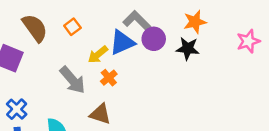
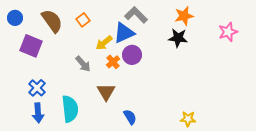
purple circle: (154, 39) -> (132, 55), moved
gray arrow: (72, 80) -> (83, 64), size x0.7
brown triangle: (100, 114) -> (106, 92), turned 42

